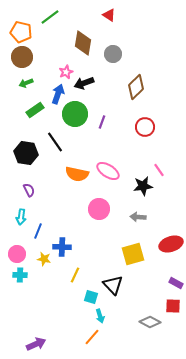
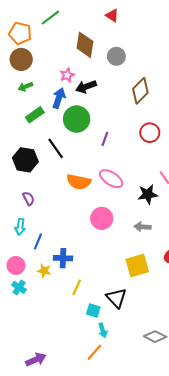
purple line: (102, 122) -> (105, 139), moved
cyan cross: (20, 275) -> (19, 287), turned 32

